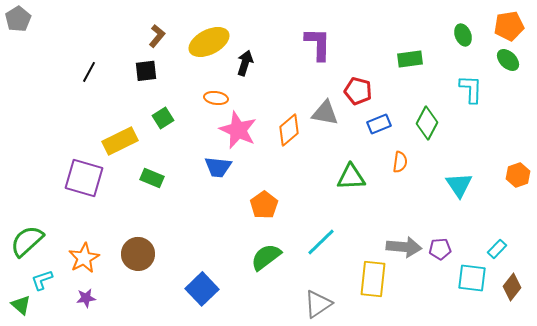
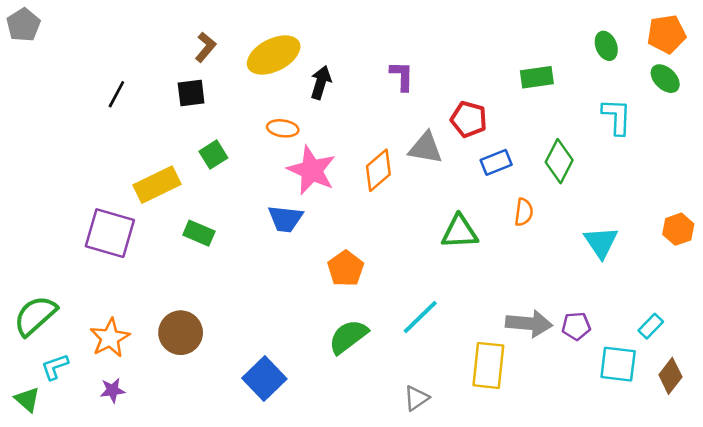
purple L-shape: (318, 44) -> (402, 76), moved, size x0.7
gray triangle: (318, 304) -> (416, 398), size x0.7

